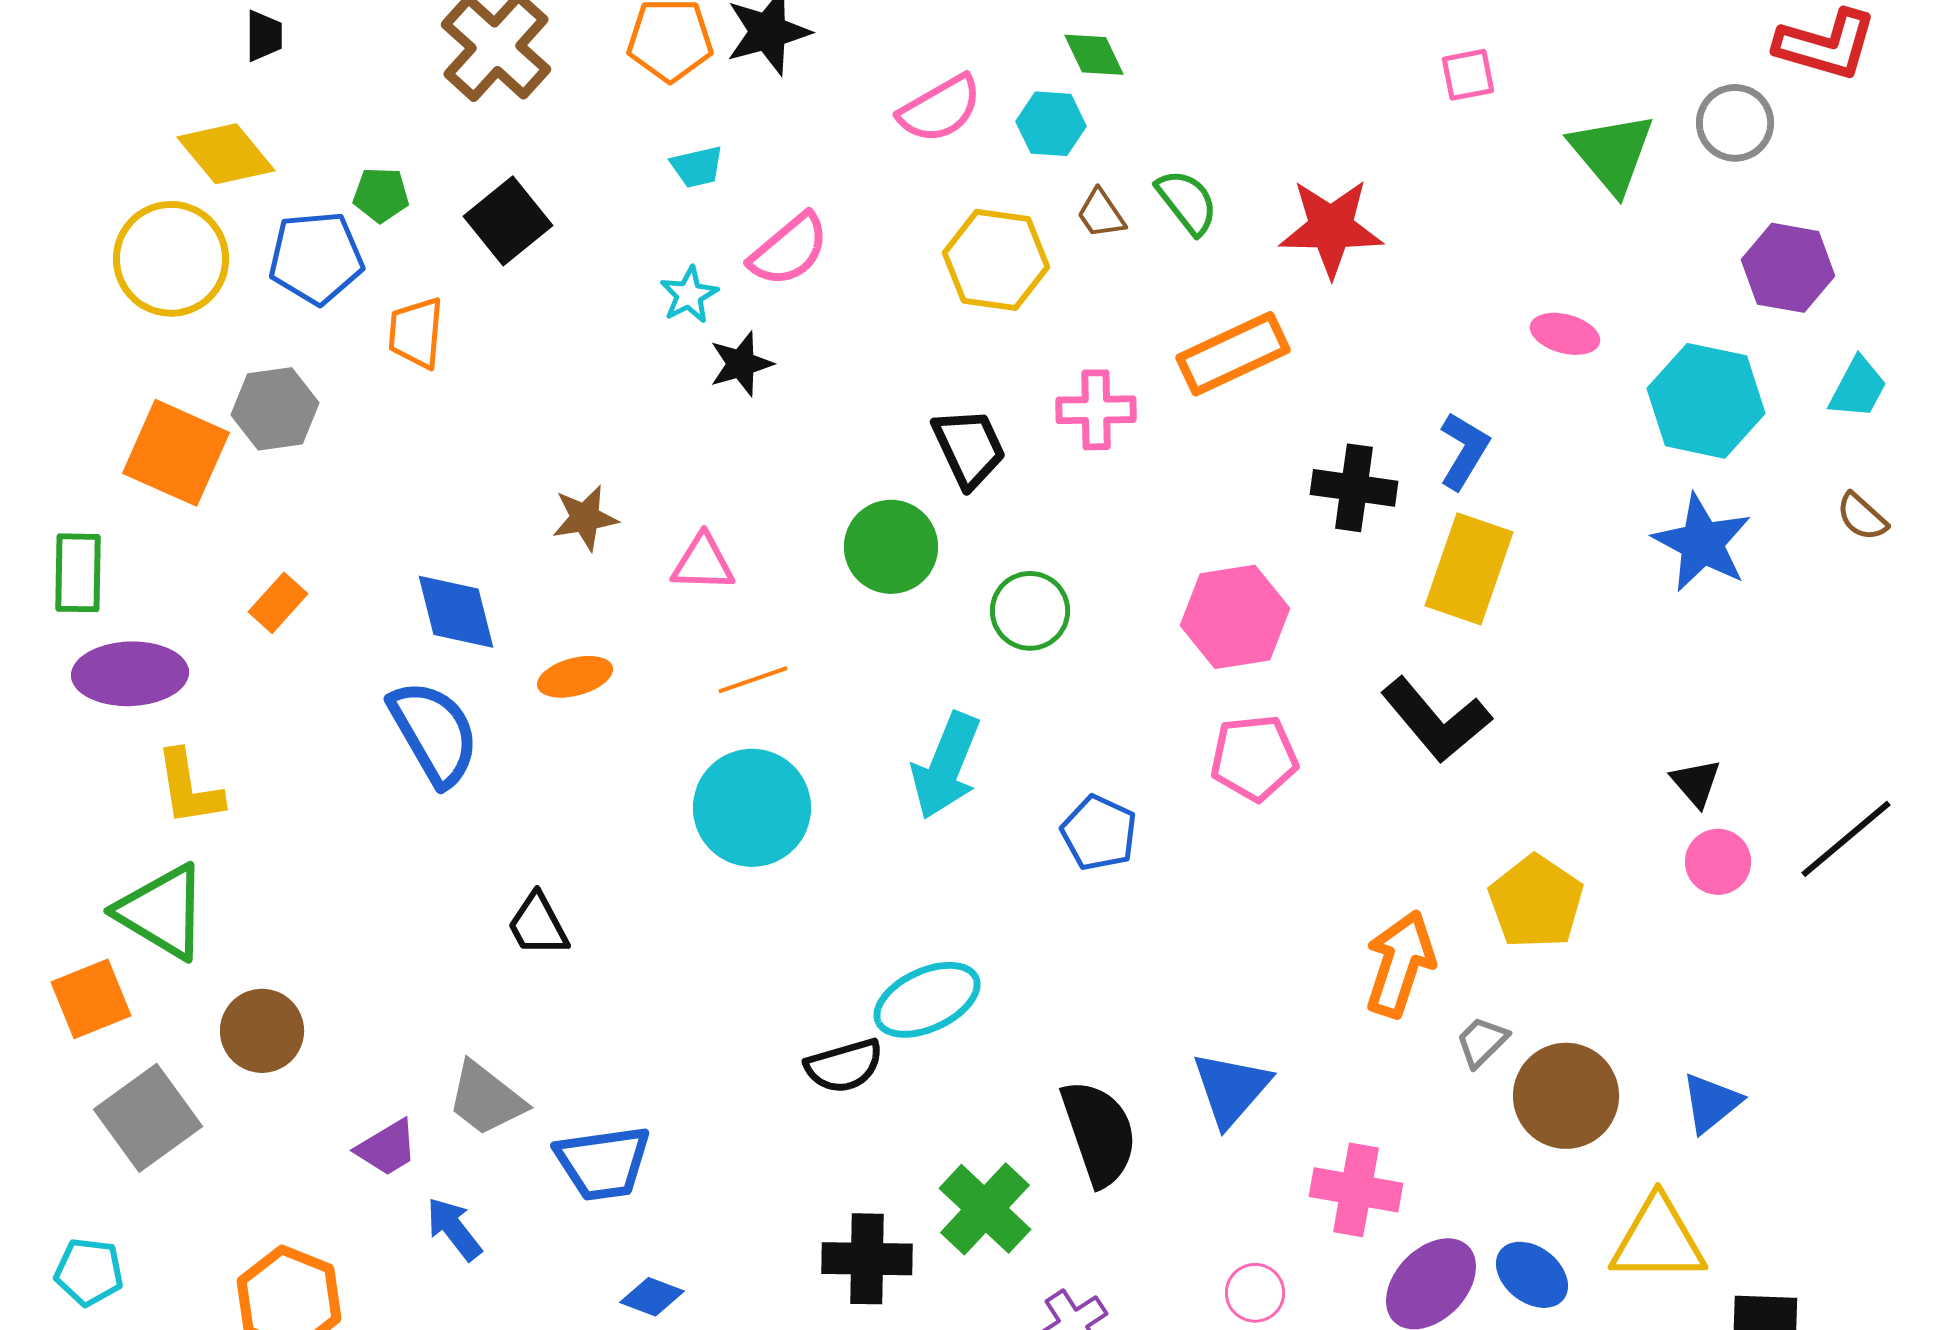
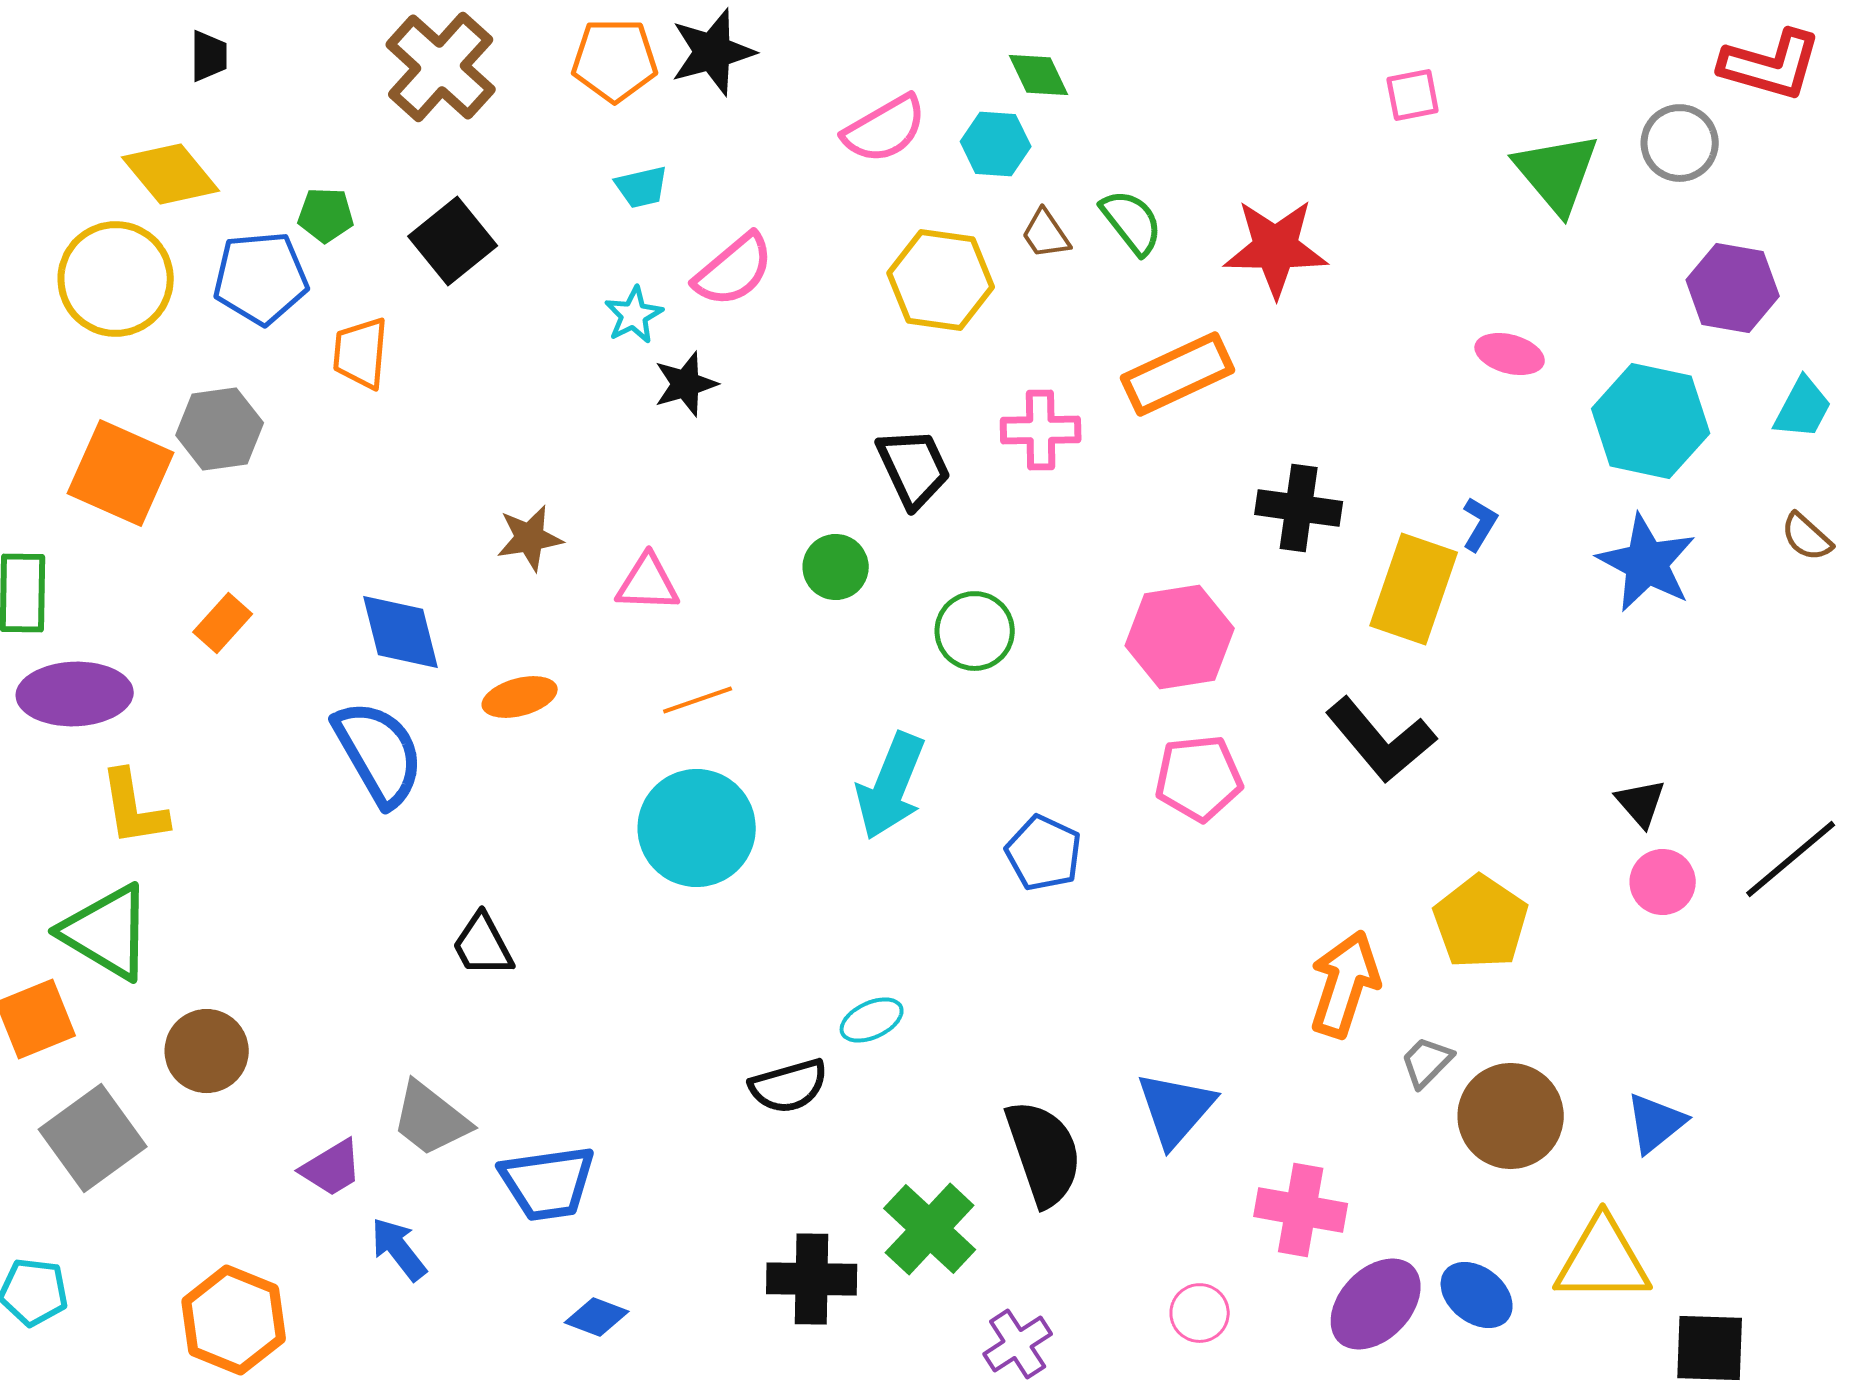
blue L-shape: (1464, 451) -> (1480, 524), moved, size x0.7
green circle: (891, 547) -> (836, 567), size x0.7
cyan ellipse: (927, 1000) -> (872, 1020), size x0.6

